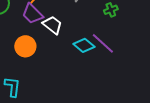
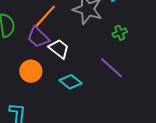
cyan diamond: (84, 45) -> (71, 82), moved

